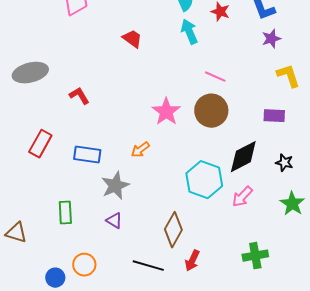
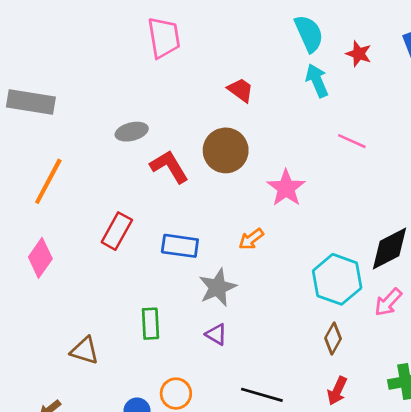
gray ellipse: (30, 73) -> (132, 132), moved, size x0.7
red L-shape: (79, 96) -> (169, 167), size x1.4
brown circle: (211, 111) -> (226, 150), moved
brown diamond: (173, 230) -> (333, 338), moved, size x0.7
red arrow: (192, 261) -> (337, 391), moved

